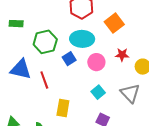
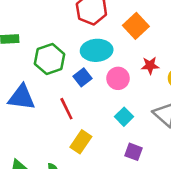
red line: (44, 80) -> (66, 109), moved
yellow rectangle: (63, 108) -> (81, 142), turned 30

